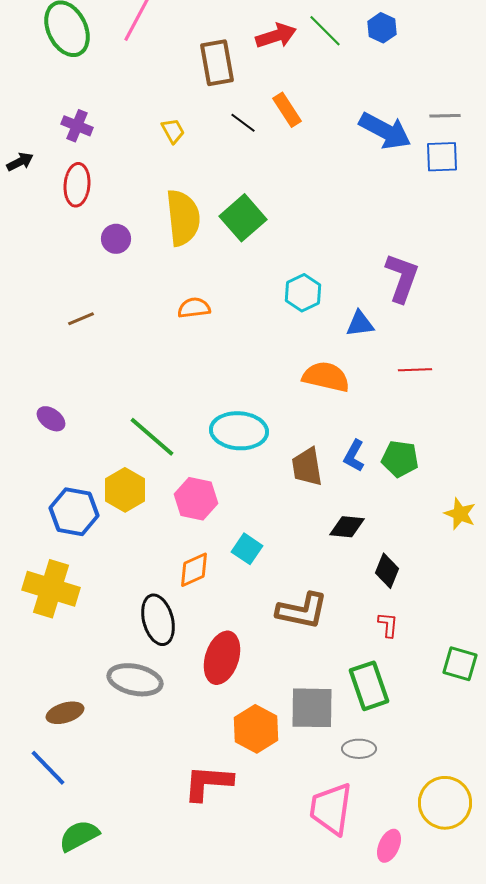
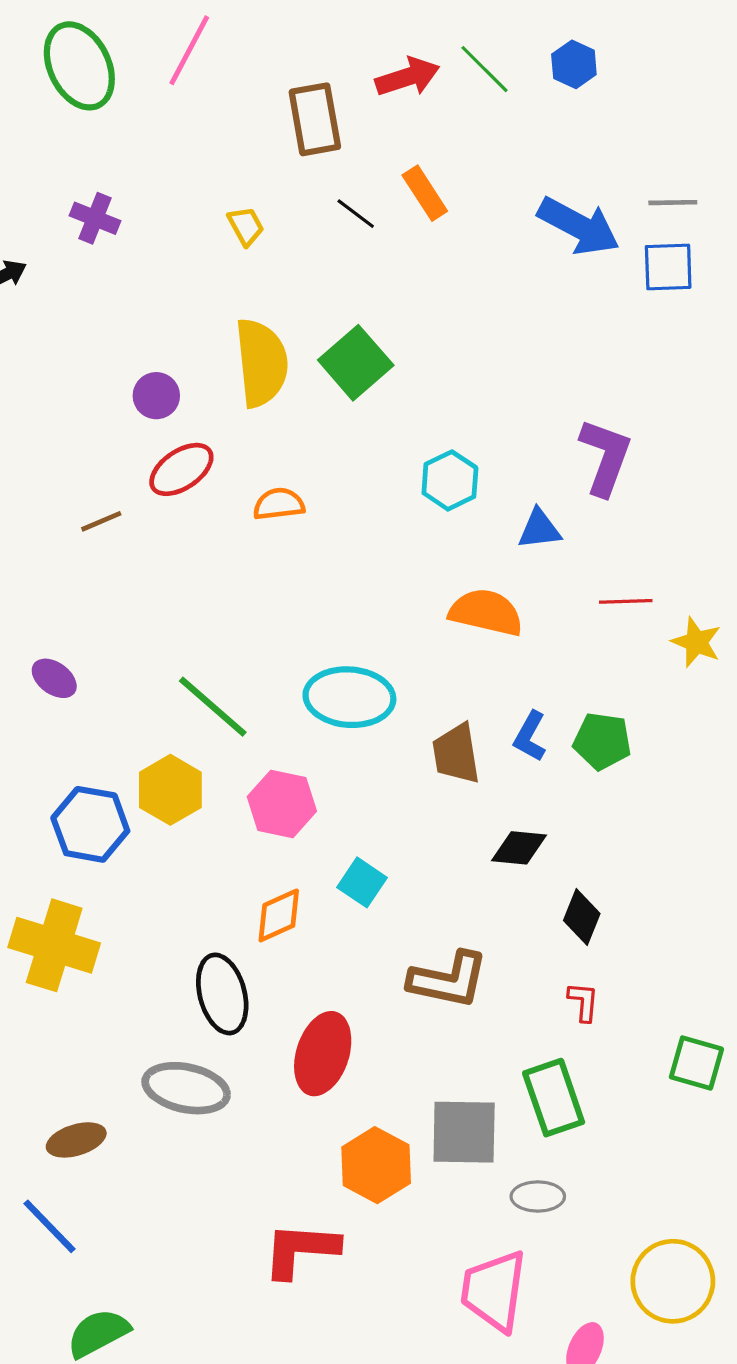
red ellipse: (77, 185) -> (181, 469), moved, turned 51
yellow star: (460, 514) -> (696, 642), moved

